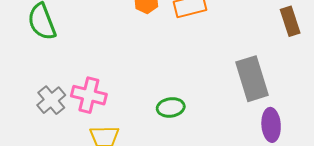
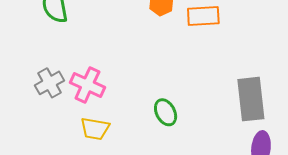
green ellipse: (171, 107) -> (166, 112), turned 60

